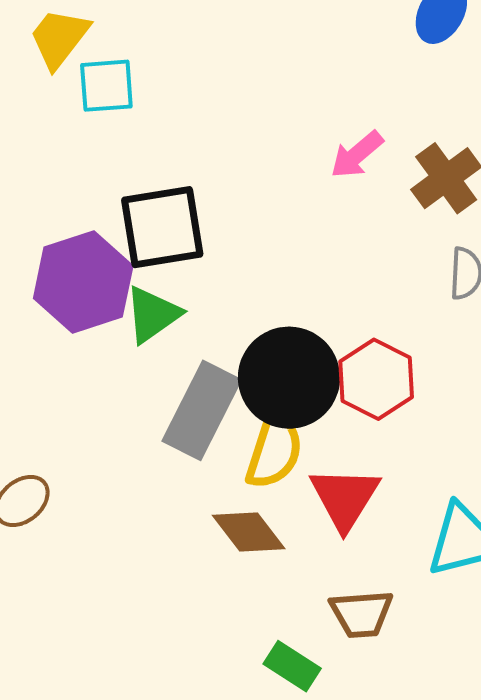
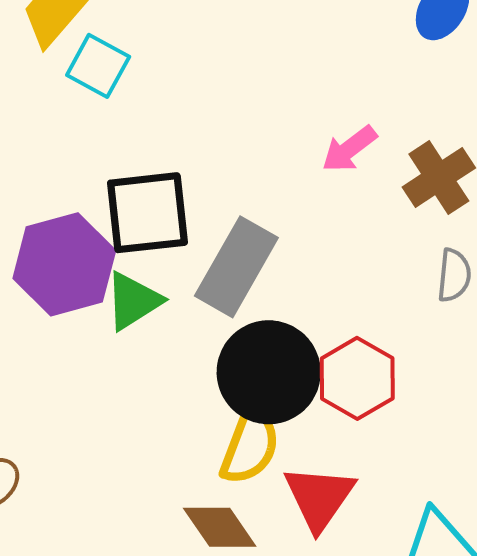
cyan square: (106, 86) -> (98, 66), turned 30
gray rectangle: (202, 410) -> (236, 267), moved

